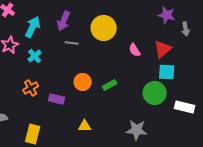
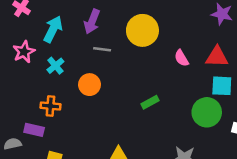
red triangle: (163, 49) -> (217, 57), turned 42
orange circle: (83, 82) -> (89, 85), moved
orange cross: (31, 88) -> (50, 106), turned 35
purple rectangle: (57, 99) -> (34, 130), moved

